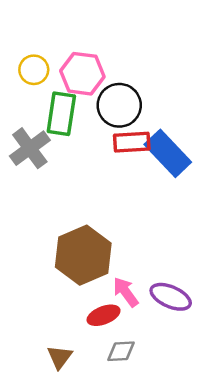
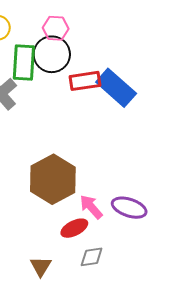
pink hexagon: (82, 74) -> (56, 28), moved, size x0.7
black circle: (119, 105) -> (52, 54), moved

